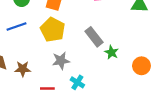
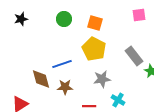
blue line: (16, 27) -> (62, 64), moved

